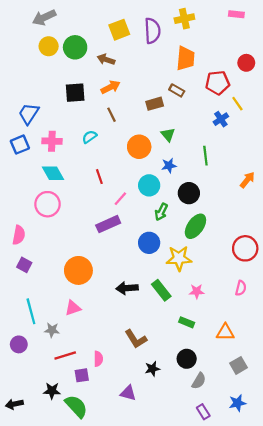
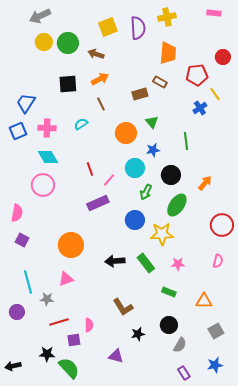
red line: (99, 177) -> (90, 169), moved
orange arrow: (247, 180) -> (205, 183), moved

